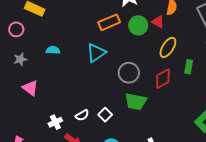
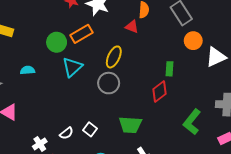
green circle: (138, 25) -> (57, 42), moved
yellow ellipse: (168, 47) -> (114, 57), moved
red diamond: (163, 79) -> (160, 91), moved
green trapezoid: (136, 101) -> (130, 125), moved

